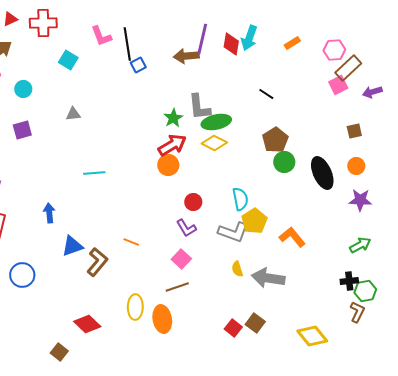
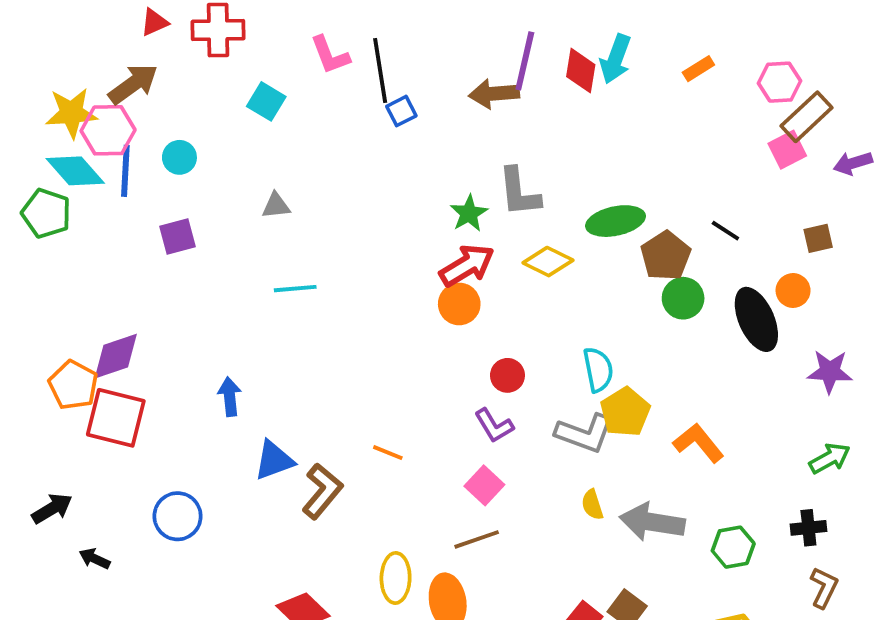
black line: (266, 94) -> (725, 231), moved
green ellipse: (216, 122) -> (616, 221), moved
orange circle: (356, 166) -> (793, 290), moved
cyan line: (94, 173) -> (295, 289), moved
green hexagon: (365, 291) -> (733, 547), moved

